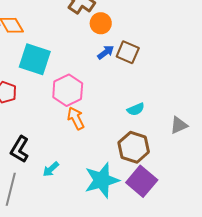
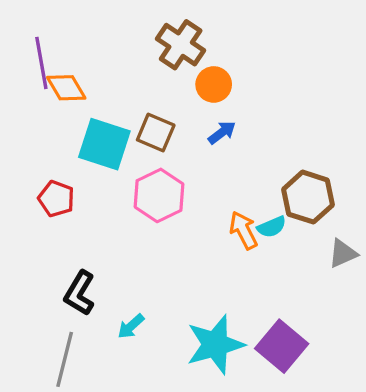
brown square: (128, 52) -> (156, 132), moved
orange arrow: (76, 118) -> (243, 230), moved
brown hexagon: (134, 147) -> (308, 197), moved

